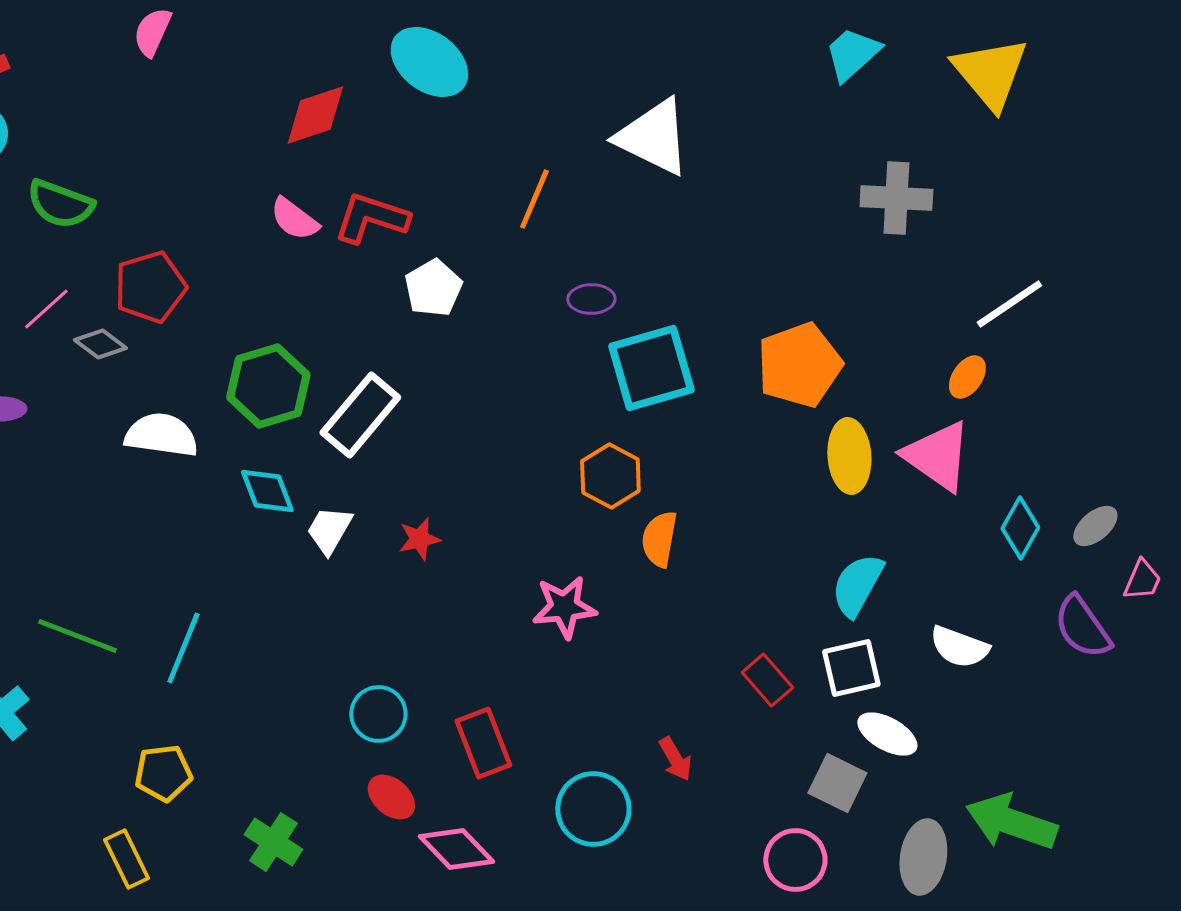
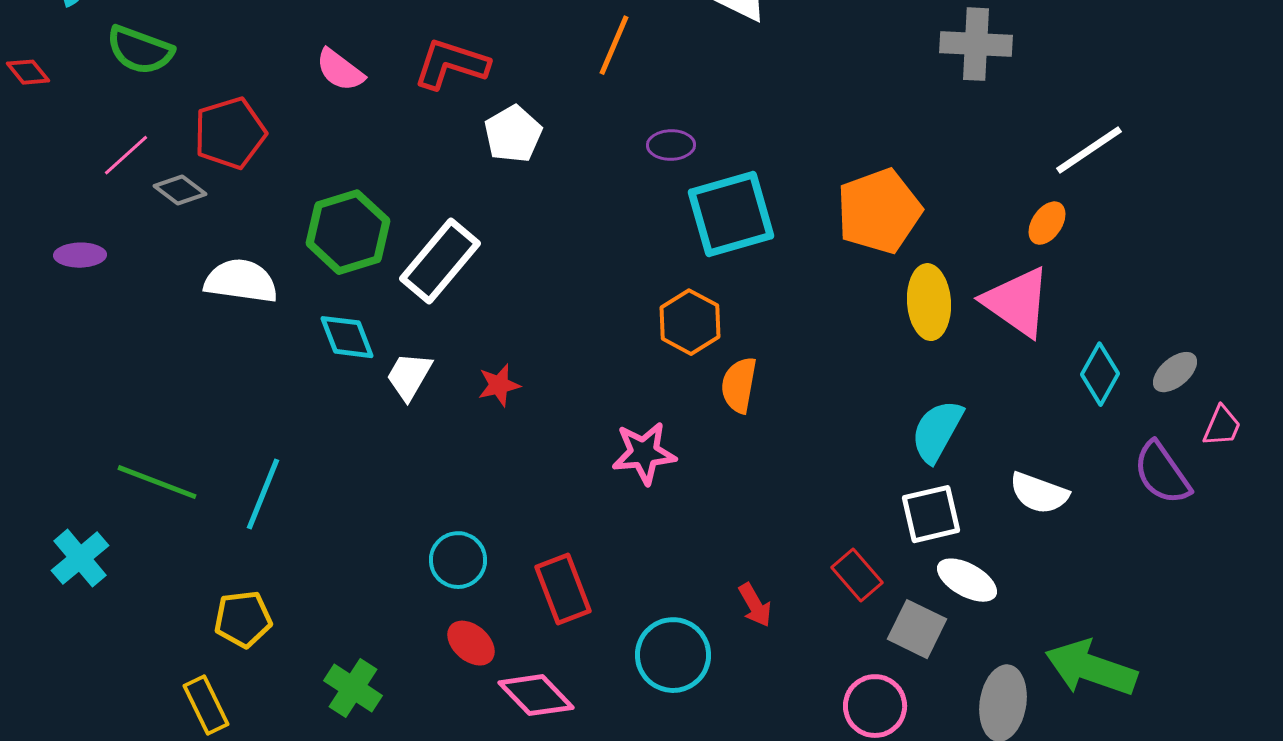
pink semicircle: (294, 219) -> (340, 70), moved
red rectangle: (767, 680) -> (857, 575), moved

